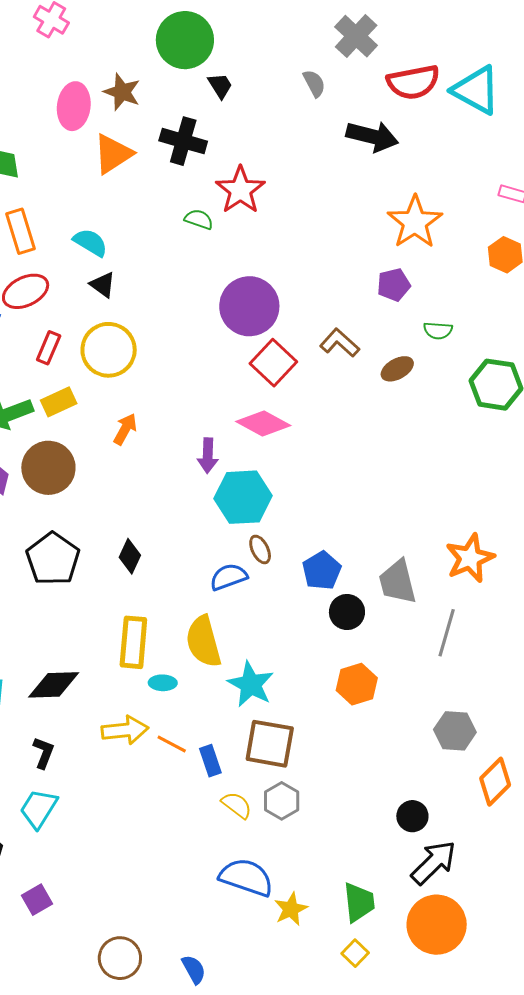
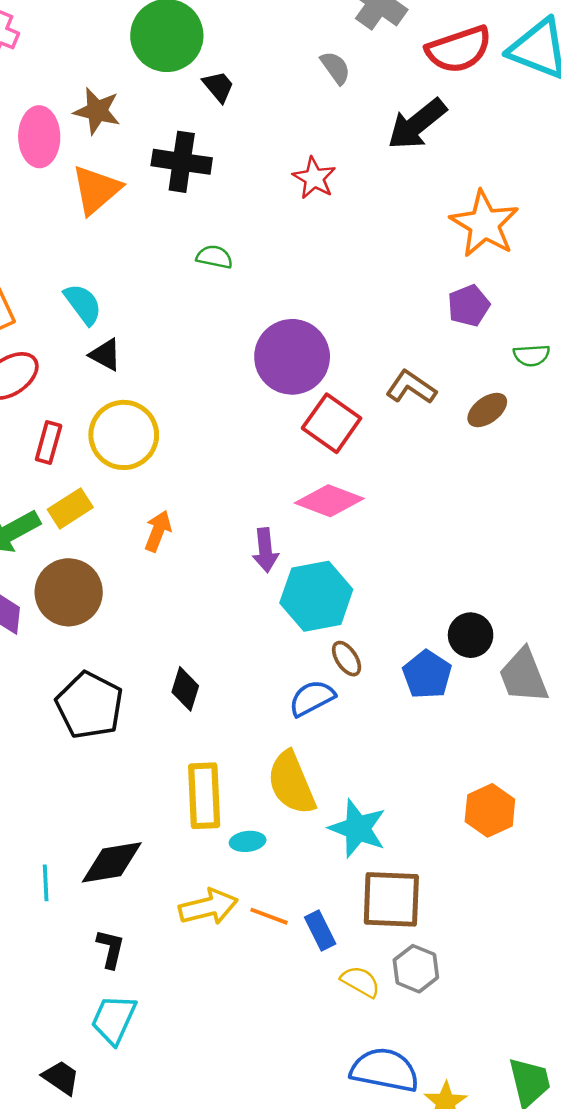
black arrow: (372, 136) -> (417, 124), turned 135
red star: (240, 190) -> (314, 178), moved, size x0.7
cyan semicircle: (90, 242) -> (83, 304), turned 30
black circle: (347, 612) -> (471, 635), moved

